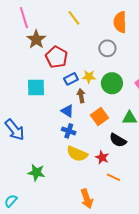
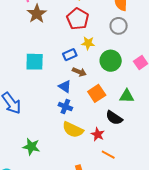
gray circle: (107, 48) -> (119, 26), moved
red pentagon: (57, 57) -> (78, 19), moved
yellow star: (89, 77) -> (88, 43), moved
brown arrow: (81, 96) -> (79, 72), turned 120

